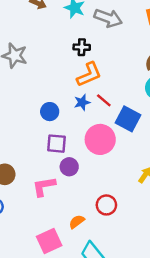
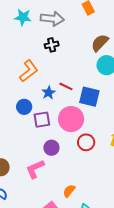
black cross: (82, 47) -> (52, 45), moved
orange L-shape: (89, 74) -> (29, 71), moved
purple square: (56, 144) -> (42, 120), moved
red circle: (106, 205) -> (86, 142), moved

